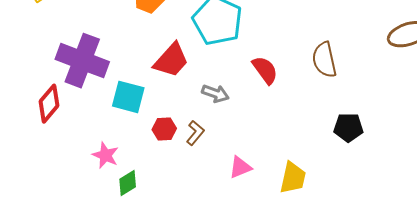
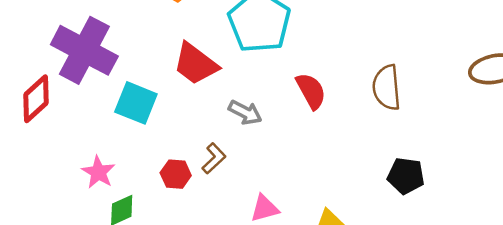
red trapezoid: (171, 60) -> (196, 64), turned 78
red hexagon: (164, 129) -> (176, 174), moved

